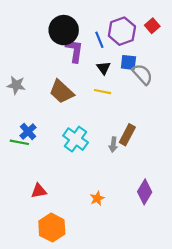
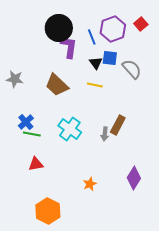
blue square: (128, 62) -> (110, 58), moved
green line: (19, 142) -> (32, 134), moved
red triangle: (39, 191) -> (36, 164), moved

